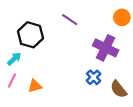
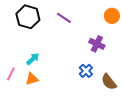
black hexagon: (30, 35) -> (28, 17), moved
purple cross: (106, 48) -> (97, 44), size x0.7
cyan arrow: (14, 59) -> (33, 59), moved

